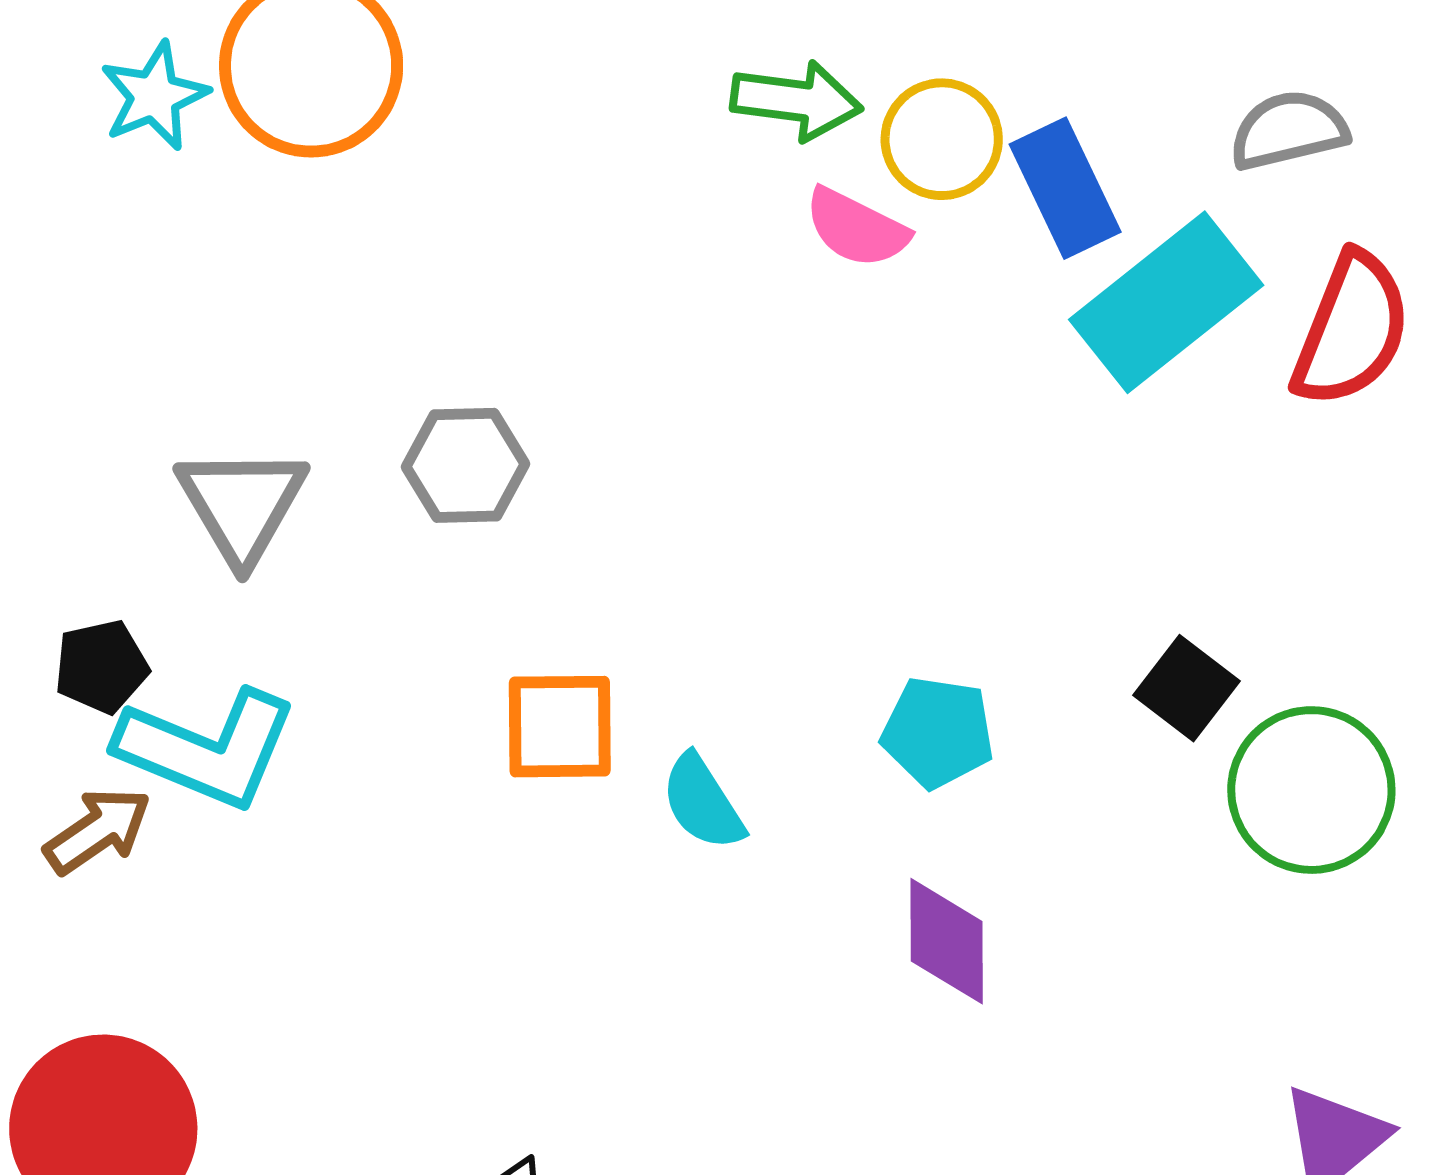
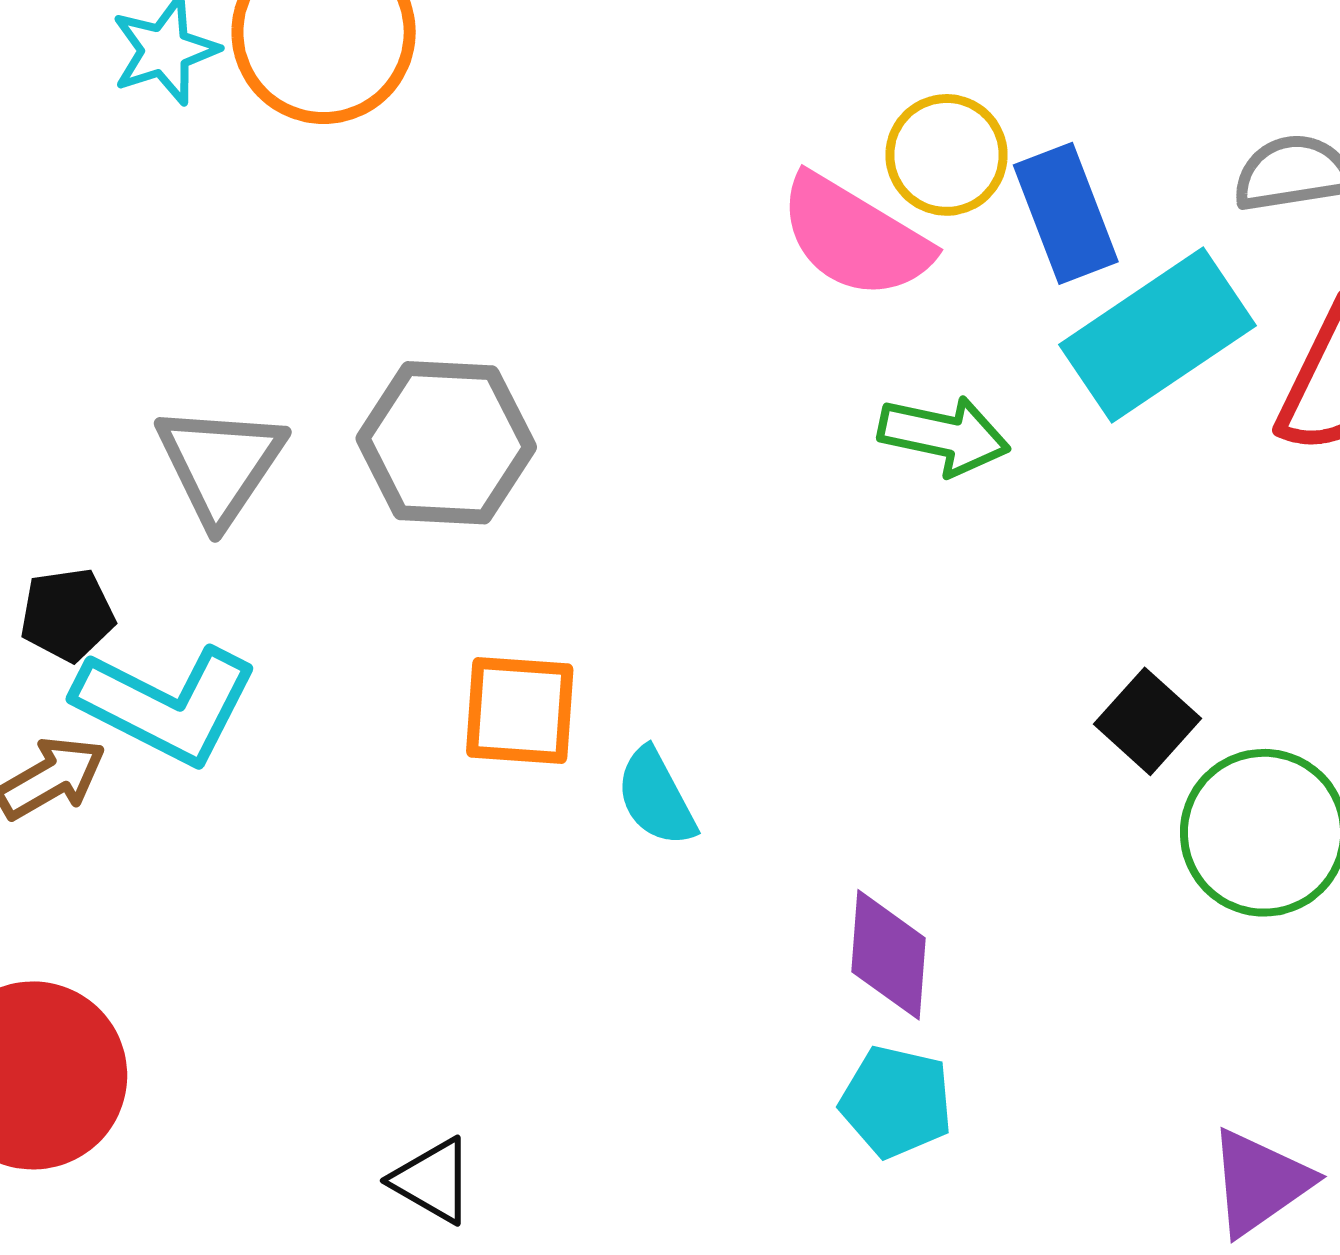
green arrow: (796, 100) -> (944, 435), moved
pink semicircle: (856, 228) -> (855, 237), size x1.5
gray hexagon: (466, 465) -> (446, 443), size x1.4
cyan pentagon: (938, 732) -> (896, 1102), moved

